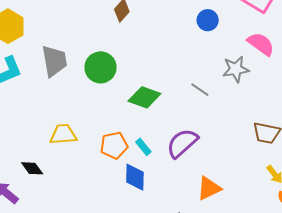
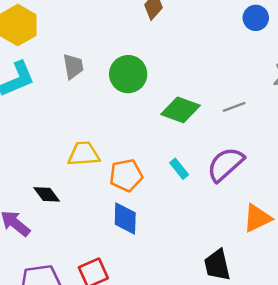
gray trapezoid: (54, 61) -> (73, 66), size x0.7
gray line: (200, 90) -> (234, 107), moved, turned -54
orange pentagon: (114, 145) -> (126, 175), moved
blue diamond: (135, 177) -> (125, 219), moved

